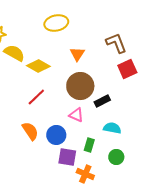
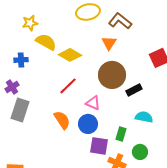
brown L-shape: (116, 43) -> (120, 21), moved, turned -30
pink triangle: (76, 115) -> (93, 103), moved
green circle: (116, 157) -> (140, 152), moved

